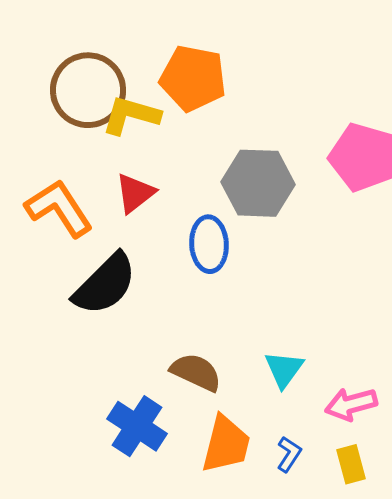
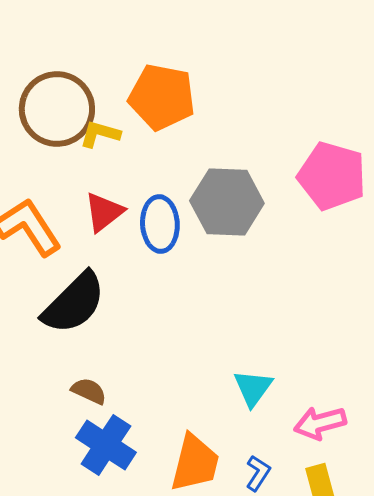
yellow L-shape: (131, 115) -> (100, 134), size x0.7
blue ellipse: (209, 244) -> (160, 224), moved
brown semicircle: (196, 372) -> (89, 391), moved, size x0.7

